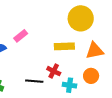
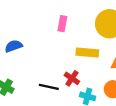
pink rectangle: (21, 36) -> (62, 24), moved, turned -48

